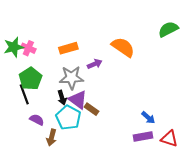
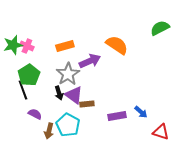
purple arrow: (95, 64) -> (90, 61), size x1.5
gray star: (71, 78) -> (68, 74), turned -30
brown rectangle: (91, 109) -> (87, 104), turned -40
cyan pentagon: (68, 118) -> (68, 125), moved
purple rectangle: (143, 136) -> (117, 116), moved

